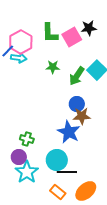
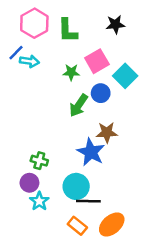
pink square: (72, 37) -> (97, 61), moved
pink hexagon: (21, 42) -> (34, 23), moved
green arrow: (77, 76) -> (79, 105), moved
blue circle: (77, 104) -> (101, 93), moved
cyan star: (27, 172) -> (39, 201), size x0.7

